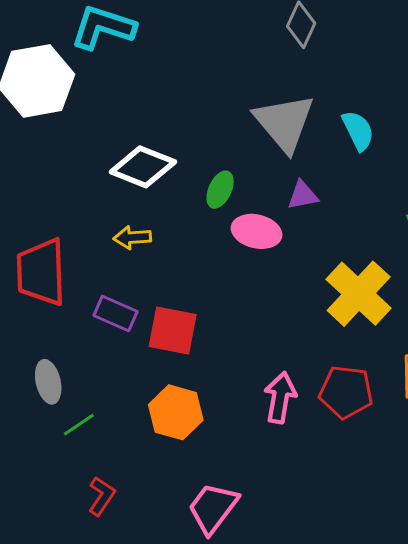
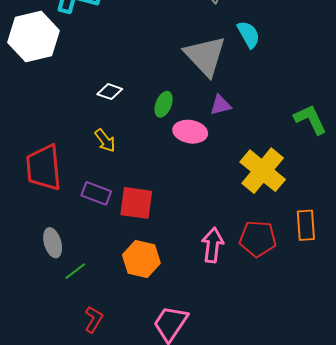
cyan semicircle: (358, 131) -> (249, 34), moved
white diamond: (143, 167) -> (110, 92), size x0.6
yellow arrow: (132, 238) -> (105, 140), turned -120

